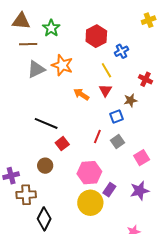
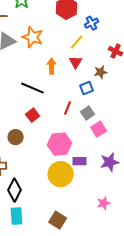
yellow line: (106, 70) -> (77, 42), turned 70
orange arrow: (81, 94) -> (52, 66), turned 56
black line: (46, 123) -> (33, 88), moved
pink square: (142, 158) -> (99, 129), moved
purple rectangle: (109, 190) -> (80, 161), turned 56

